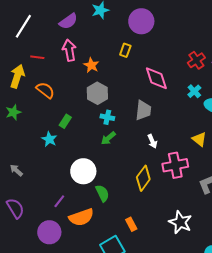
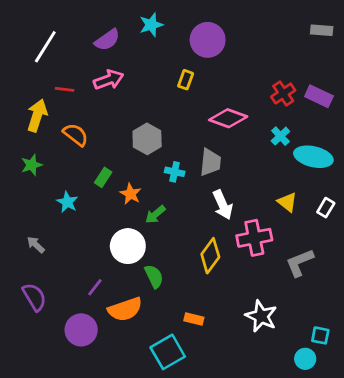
pink arrow: (69, 50) -> (109, 80), turned 80
orange star: (91, 65) -> (131, 194), moved
pink diamond: (156, 78) -> (228, 118), turned -52
cyan cross: (107, 117) -> (175, 172), moved
green arrow: (108, 138) -> (155, 214), moved
cyan star: (49, 139) -> (67, 202), moved
white arrow: (152, 141) -> (223, 205), size x1.5
orange rectangle: (131, 224) -> (194, 319), turned -48

